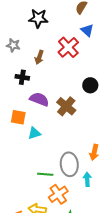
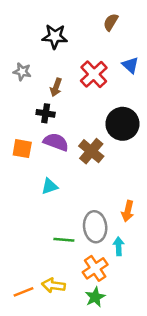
blue triangle: (87, 30) -> (130, 65), moved
black cross: (22, 77) -> (46, 113), moved
black circle: (90, 85) -> (122, 124), size x1.6
orange square: (18, 117) -> (22, 149), moved
orange cross: (58, 194) -> (95, 268), moved

